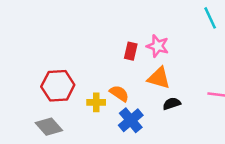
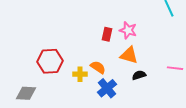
gray diamond: (49, 127) -> (26, 93), moved, turned -45

